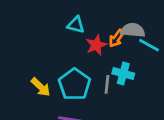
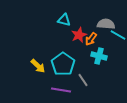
orange arrow: (117, 38) -> (91, 39), moved
gray line: (107, 84) -> (83, 80), moved, turned -40

